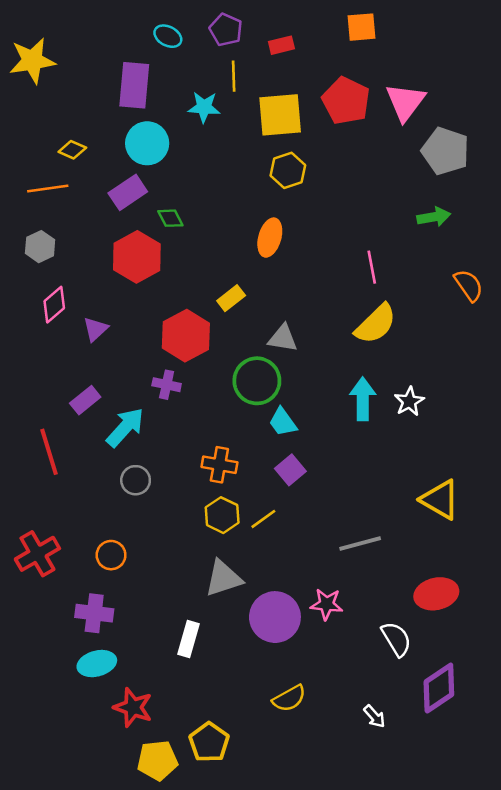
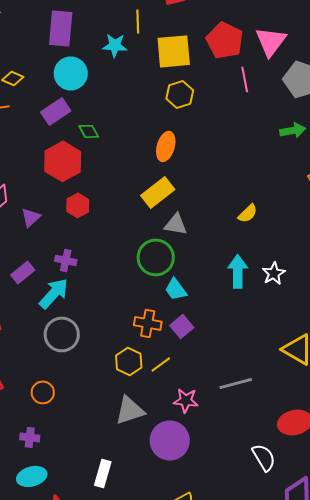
pink line: (372, 267) -> (245, 79), moved
yellow rectangle: (231, 298) -> (158, 192), moved, size x1.5
yellow semicircle: (376, 324) -> (248, 213), size x0.6
red hexagon: (186, 336) -> (78, 205), moved, size x0.6
purple cross: (167, 385) -> (66, 260), moved
orange cross: (219, 465) -> (148, 323), moved
gray circle: (136, 480) -> (62, 334), size x1.5
pink star: (327, 604) -> (186, 400), moved
purple cross: (94, 613) -> (30, 437), size x0.7
white rectangle: (188, 639) -> (103, 473), moved

